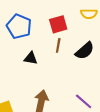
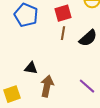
black triangle: (31, 58) -> (31, 68), moved

